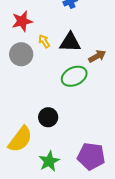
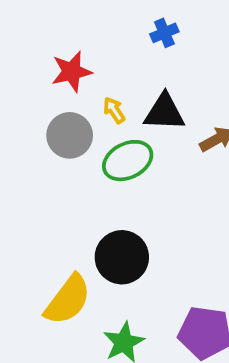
green ellipse: (74, 76) -> (128, 161), moved
black circle: (48, 117) -> (122, 257), size x1.4

